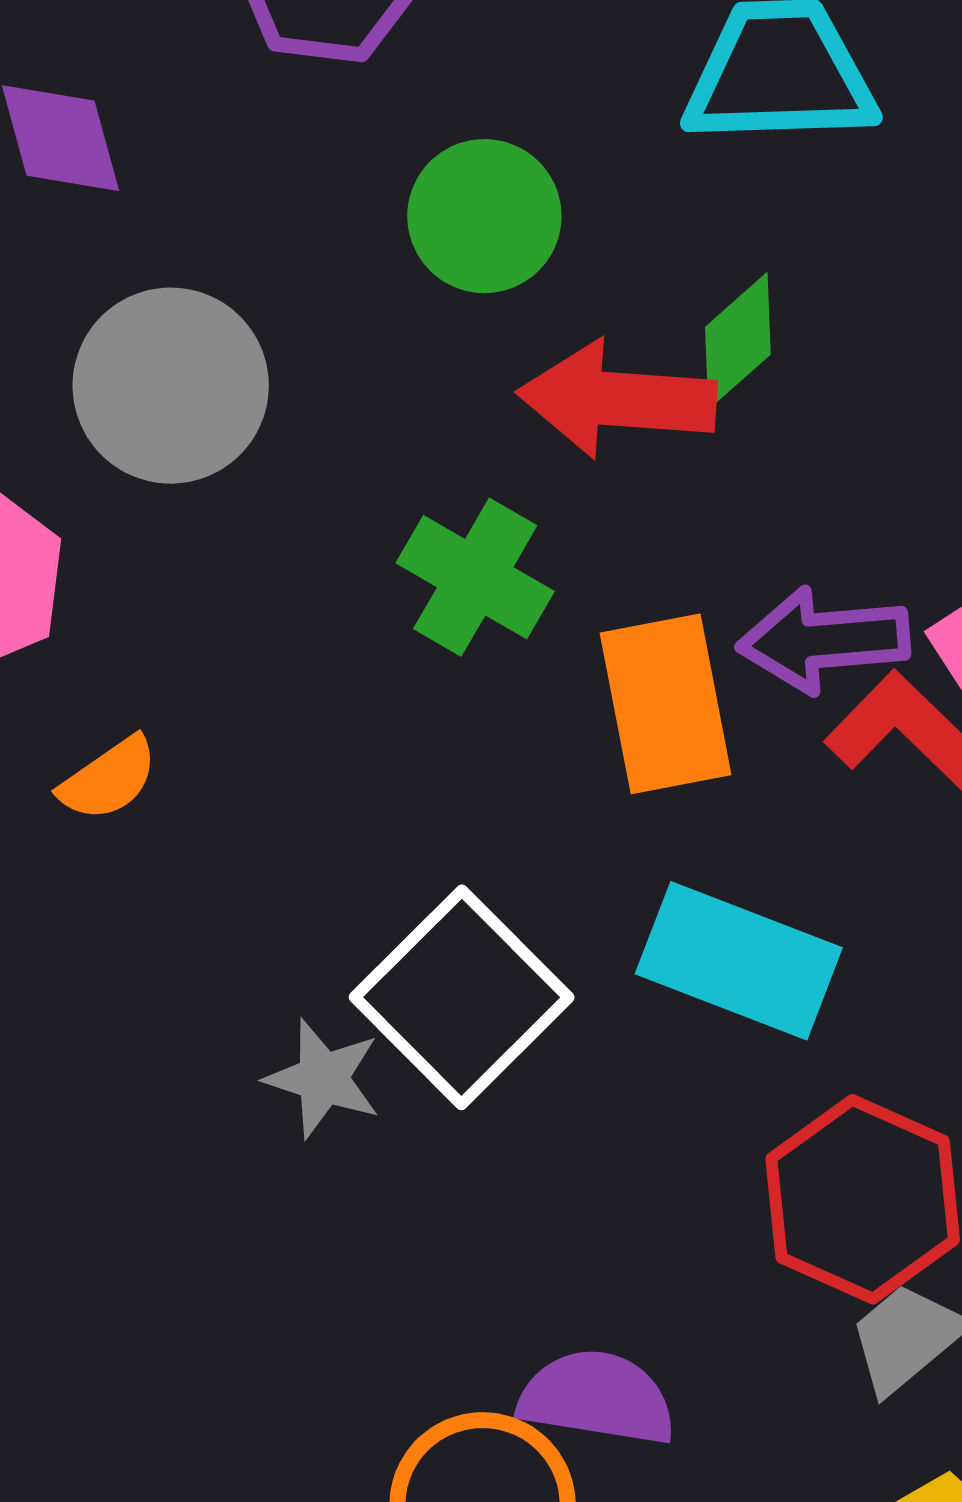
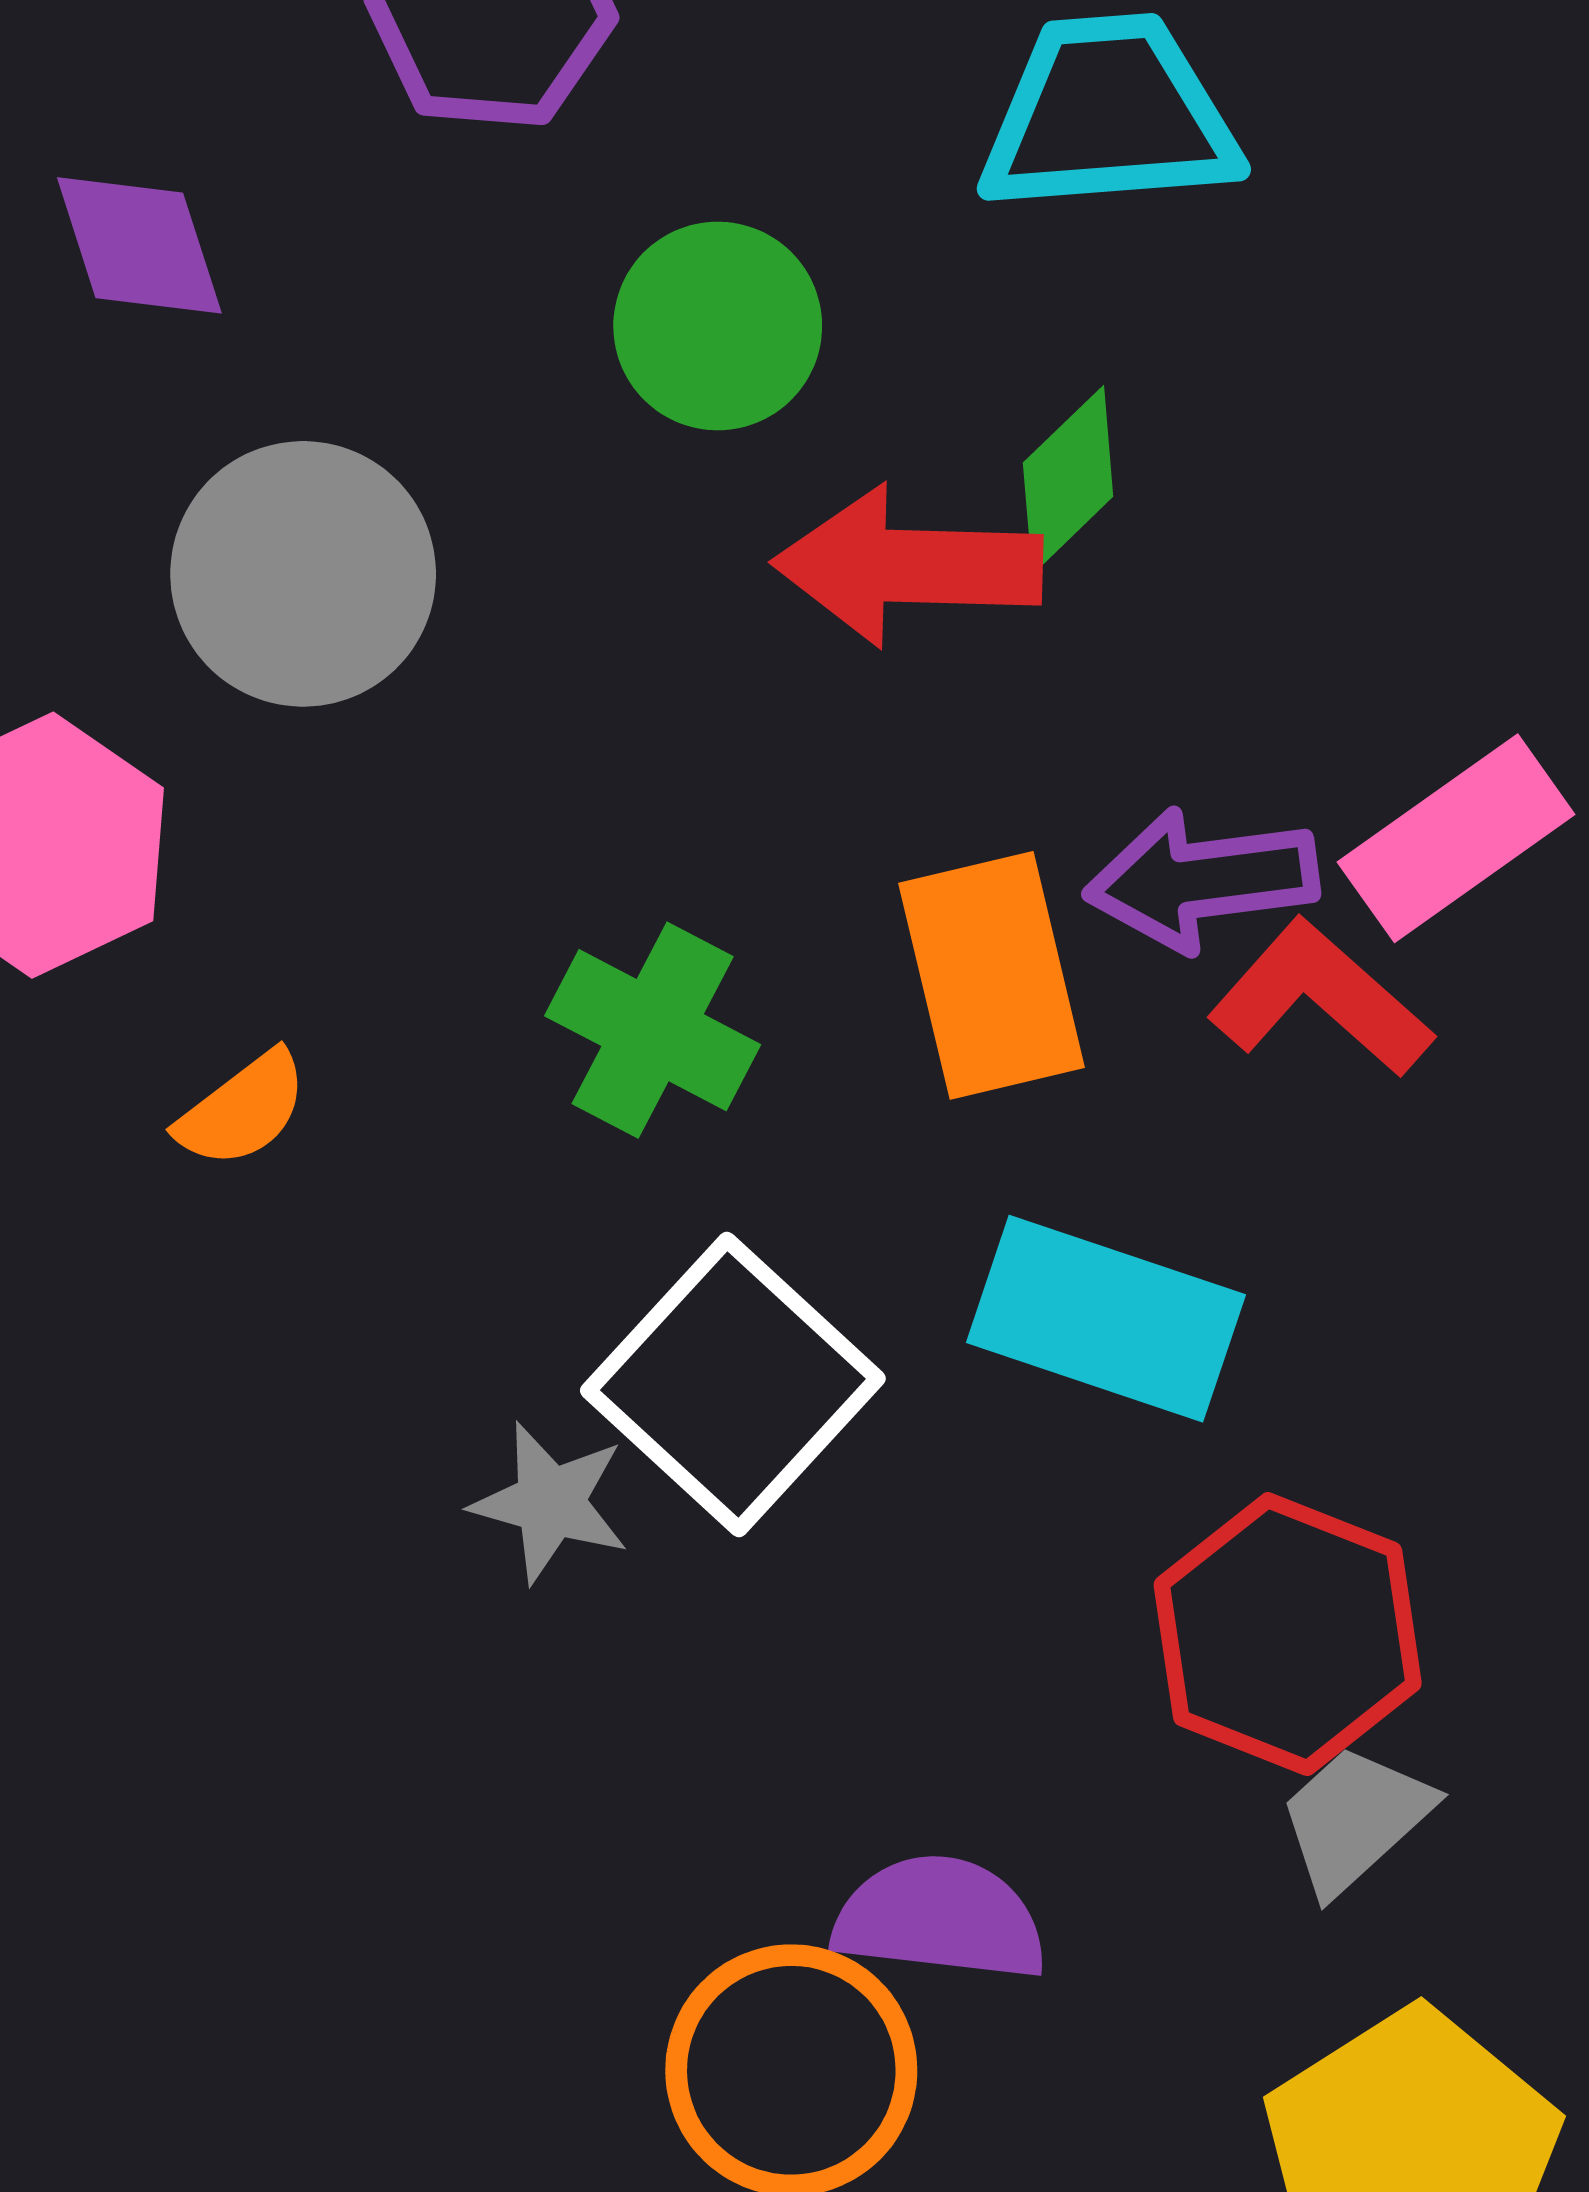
green cross: (475, 577) -> (653, 1030), moved

